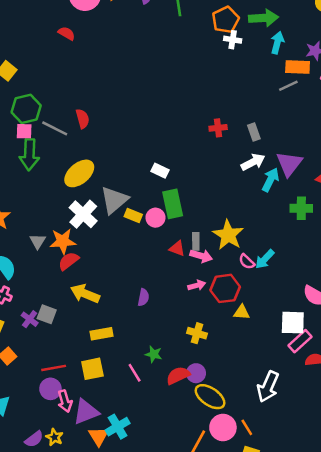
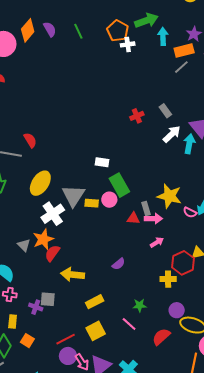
white cross: (83, 214) -> (53, 214), turned 30
red hexagon: (225, 288) -> (183, 263), moved
purple semicircle: (143, 297) -> (118, 264), turned 56
red semicircle: (178, 375) -> (161, 337), moved

